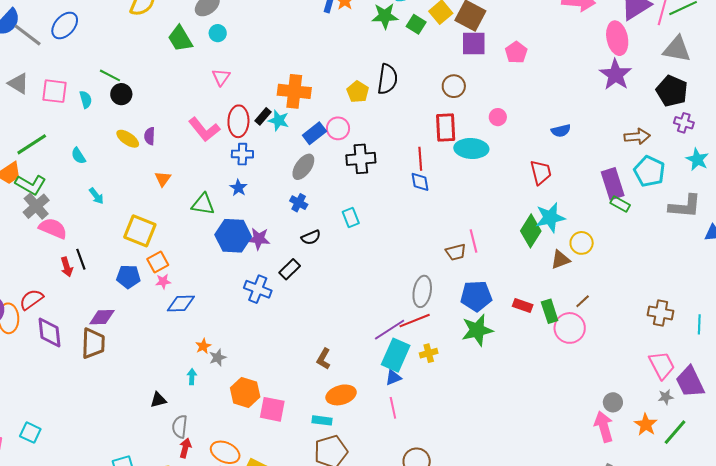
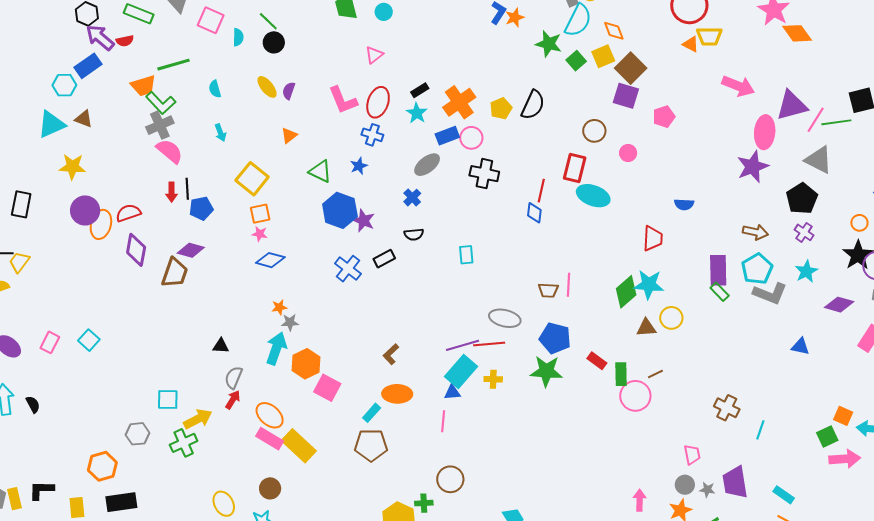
orange cross: (294, 91) -> (459, 102), moved, turned 32
black rectangle: (263, 116) -> (420, 90), moved
pink circle: (498, 117) -> (628, 153), moved
gray L-shape: (685, 206) -> (770, 293), moved
cyan rectangle: (351, 217) -> (466, 255), moved
blue pentagon: (128, 277) -> (201, 208), moved, turned -30
gray ellipse: (422, 291) -> (505, 318), turned 76
pink trapezoid: (662, 365) -> (692, 455), moved, size x0.7
cyan arrow: (192, 377) -> (276, 348), moved, size x2.0
gray circle: (613, 402) -> (685, 485), moved
cyan rectangle: (322, 420) -> (372, 413), turned -72
pink arrow: (604, 427) -> (640, 500), size x0.7

